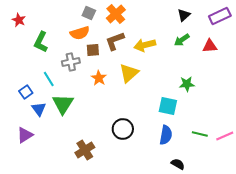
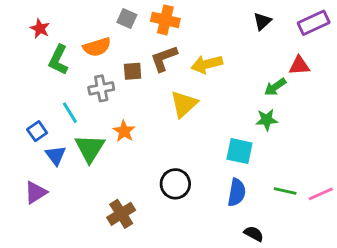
orange cross: (116, 14) -> (165, 20), turned -36
red star: (19, 20) -> (40, 28), moved
orange semicircle: (80, 33) -> (97, 47), moved
green arrow: (182, 40) -> (275, 87), moved
orange star: (99, 78) -> (124, 131), moved

